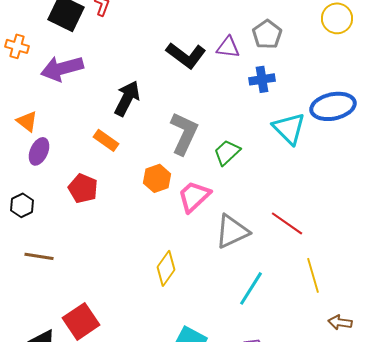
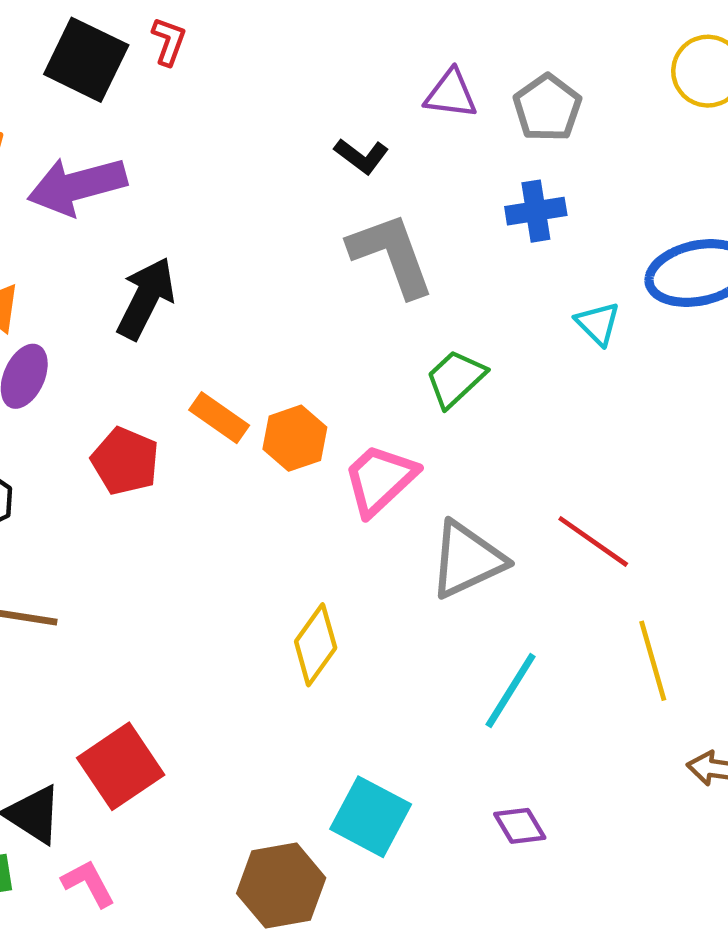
purple triangle: (228, 47) -> (451, 94), moved
black L-shape: (186, 55) -> (361, 156), size x0.6
black arrow: (127, 98) -> (146, 298), moved
cyan triangle: (289, 128) -> (598, 323), size x0.6
gray L-shape: (184, 133) -> (391, 255), moved, turned -45
orange rectangle: (106, 140) -> (219, 418), moved

